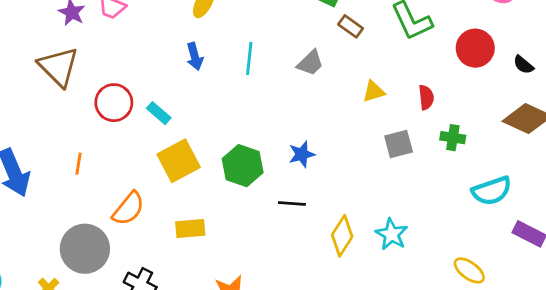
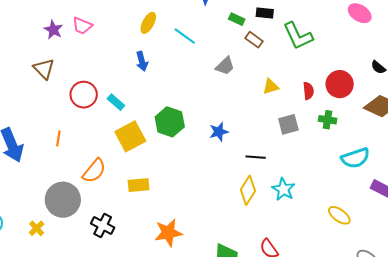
red circle: (475, 48) -> (340, 84), moved
cyan line: (249, 58) -> (185, 36), moved, turned -60
brown triangle: (59, 67) -> (44, 69), size x0.7
green hexagon: (243, 166) -> (170, 122), moved
black line: (292, 203) -> (256, 157), moved

